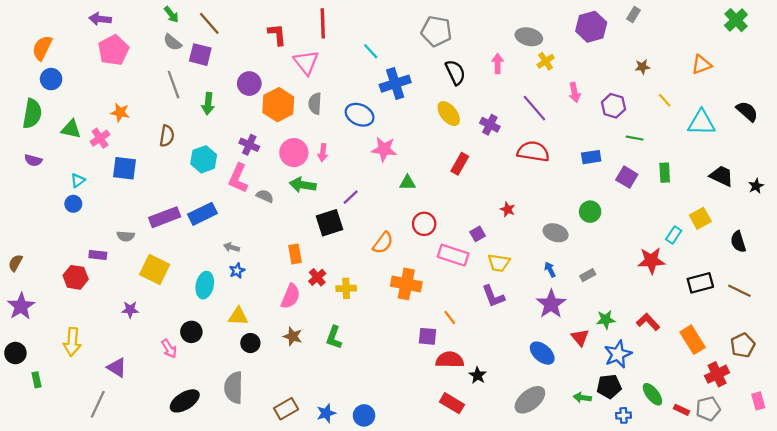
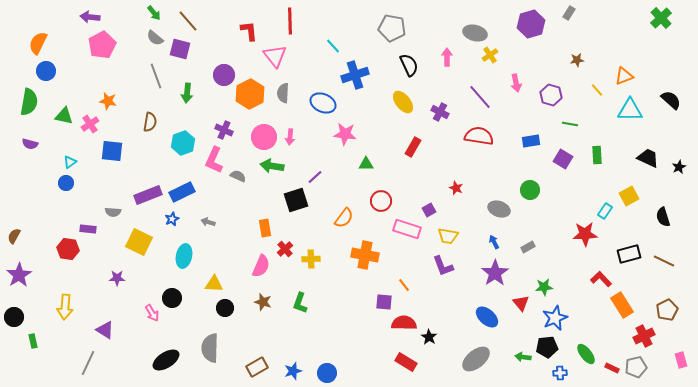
orange triangle: (701, 65) -> (624, 76), moved
blue star: (237, 271) -> (172, 219), moved
red L-shape: (648, 322) -> (601, 279), moved

